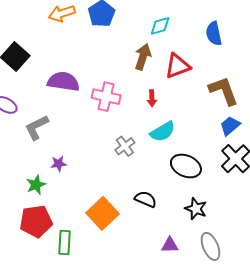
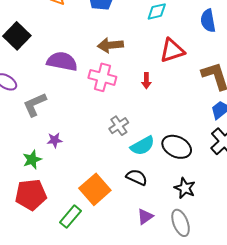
brown arrow: (143, 57) -> (110, 45), moved, turned -115
cyan semicircle: (163, 132) -> (143, 146), moved
green rectangle: (65, 243) -> (70, 217), moved, turned 35
purple triangle: (170, 245) -> (145, 217), moved, turned -36
gray ellipse: (211, 246) -> (181, 223), moved

